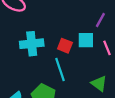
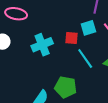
cyan line: (60, 69) -> (85, 59), moved

